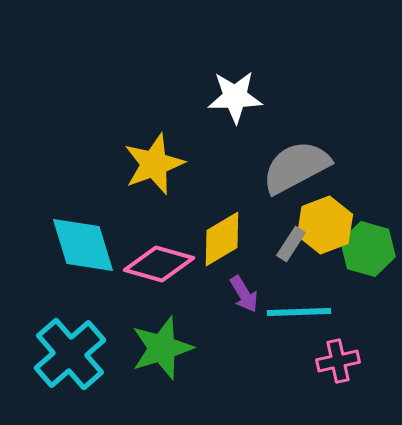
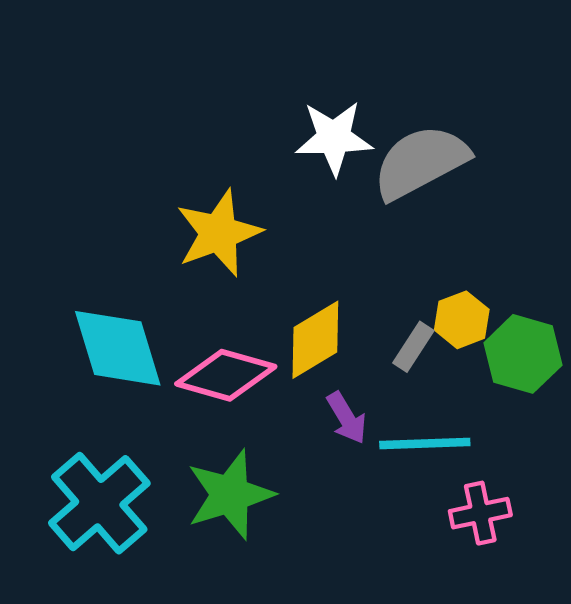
gray semicircle: (296, 167) -> (421, 162), moved
yellow hexagon: (325, 225) -> (462, 320), size x0.7

